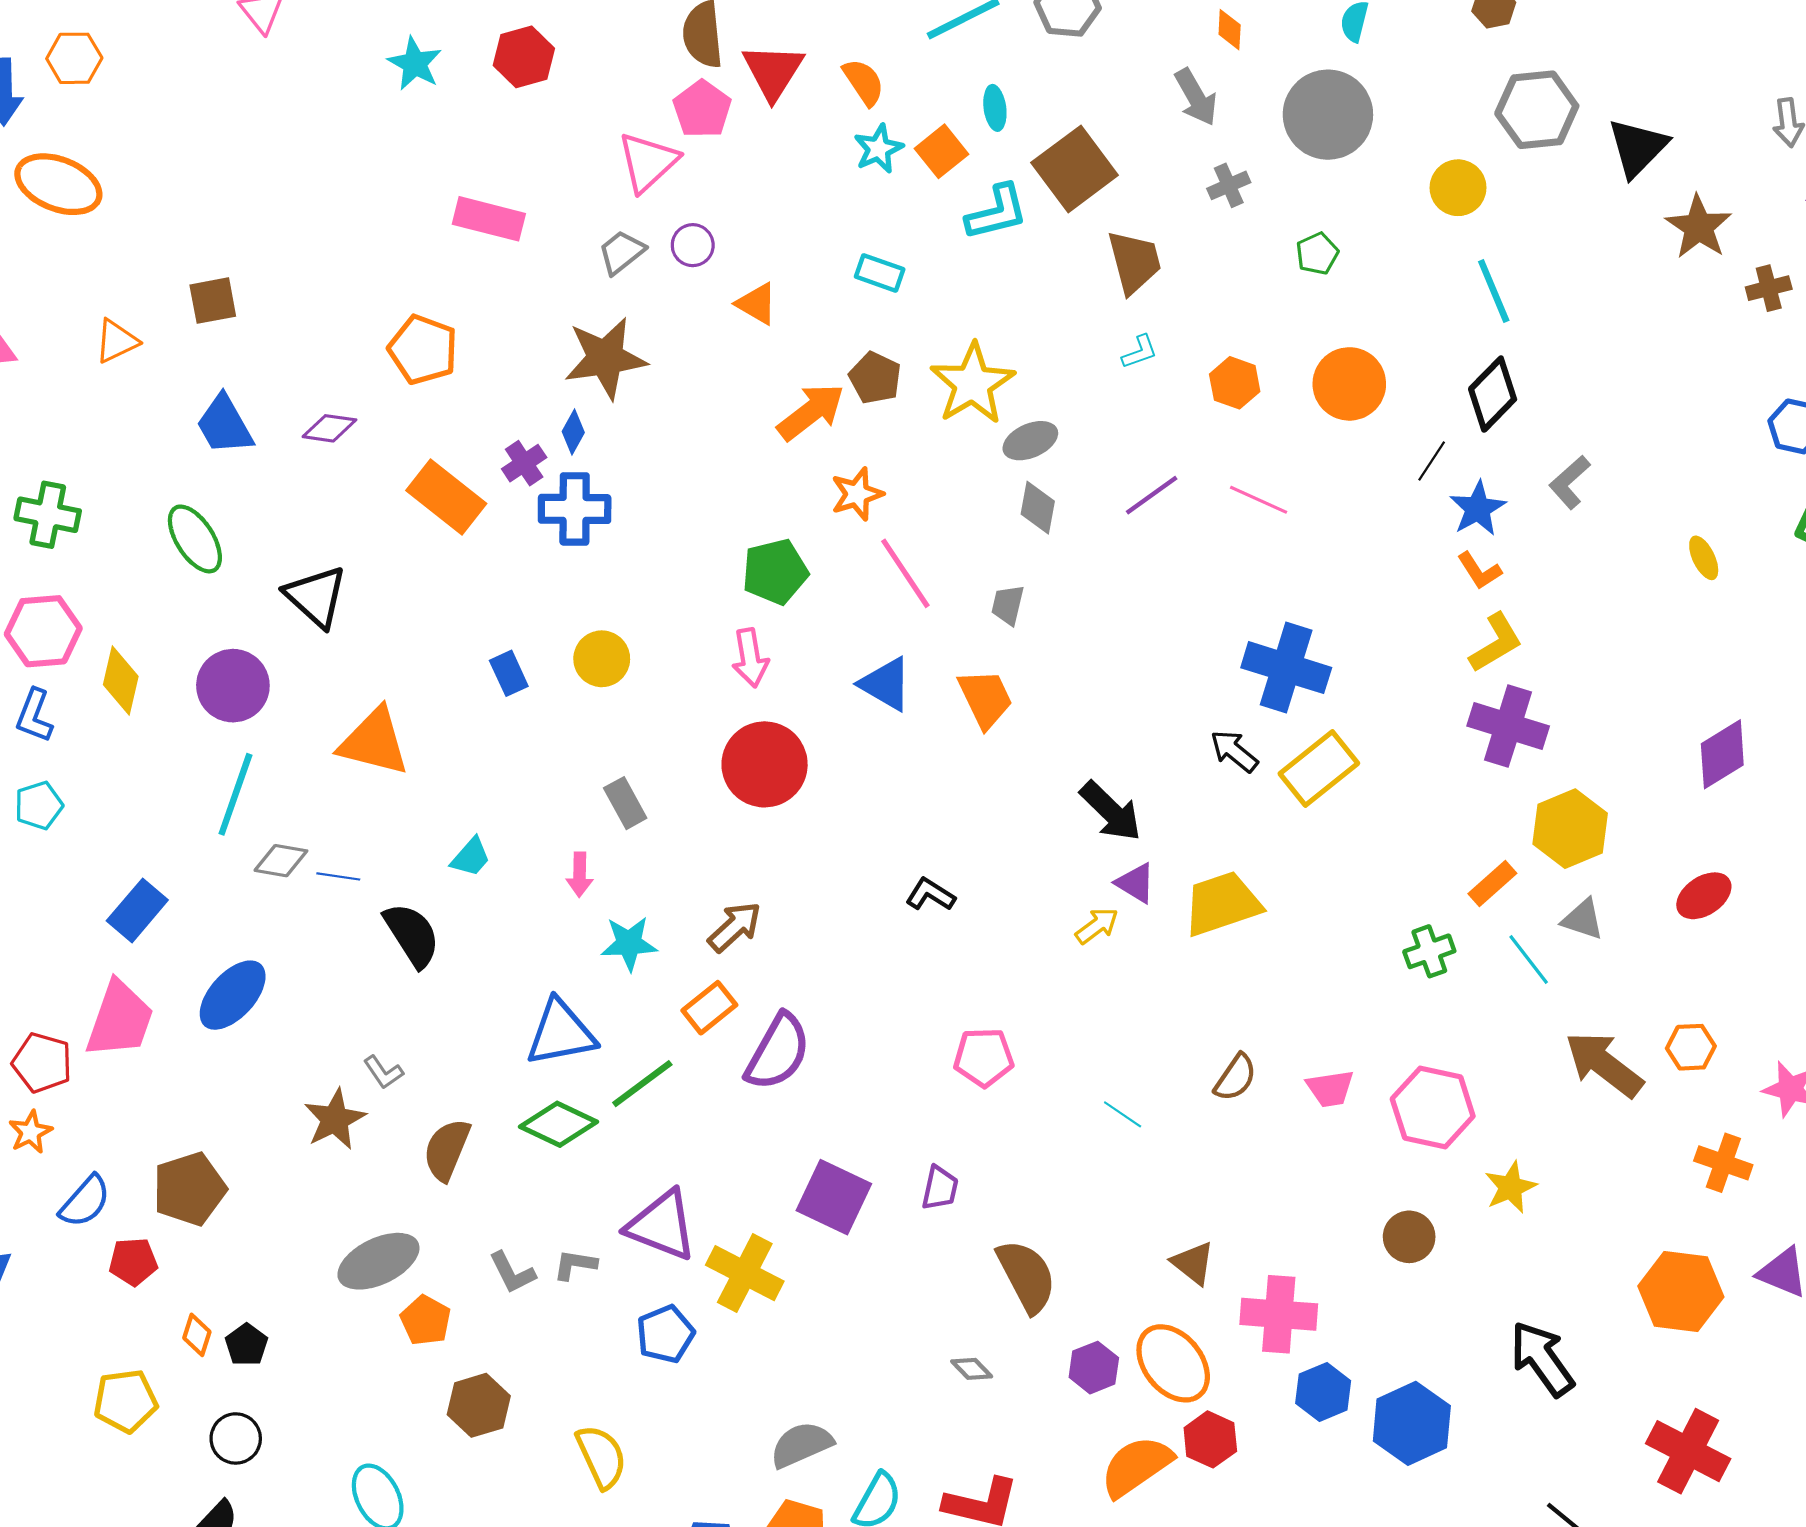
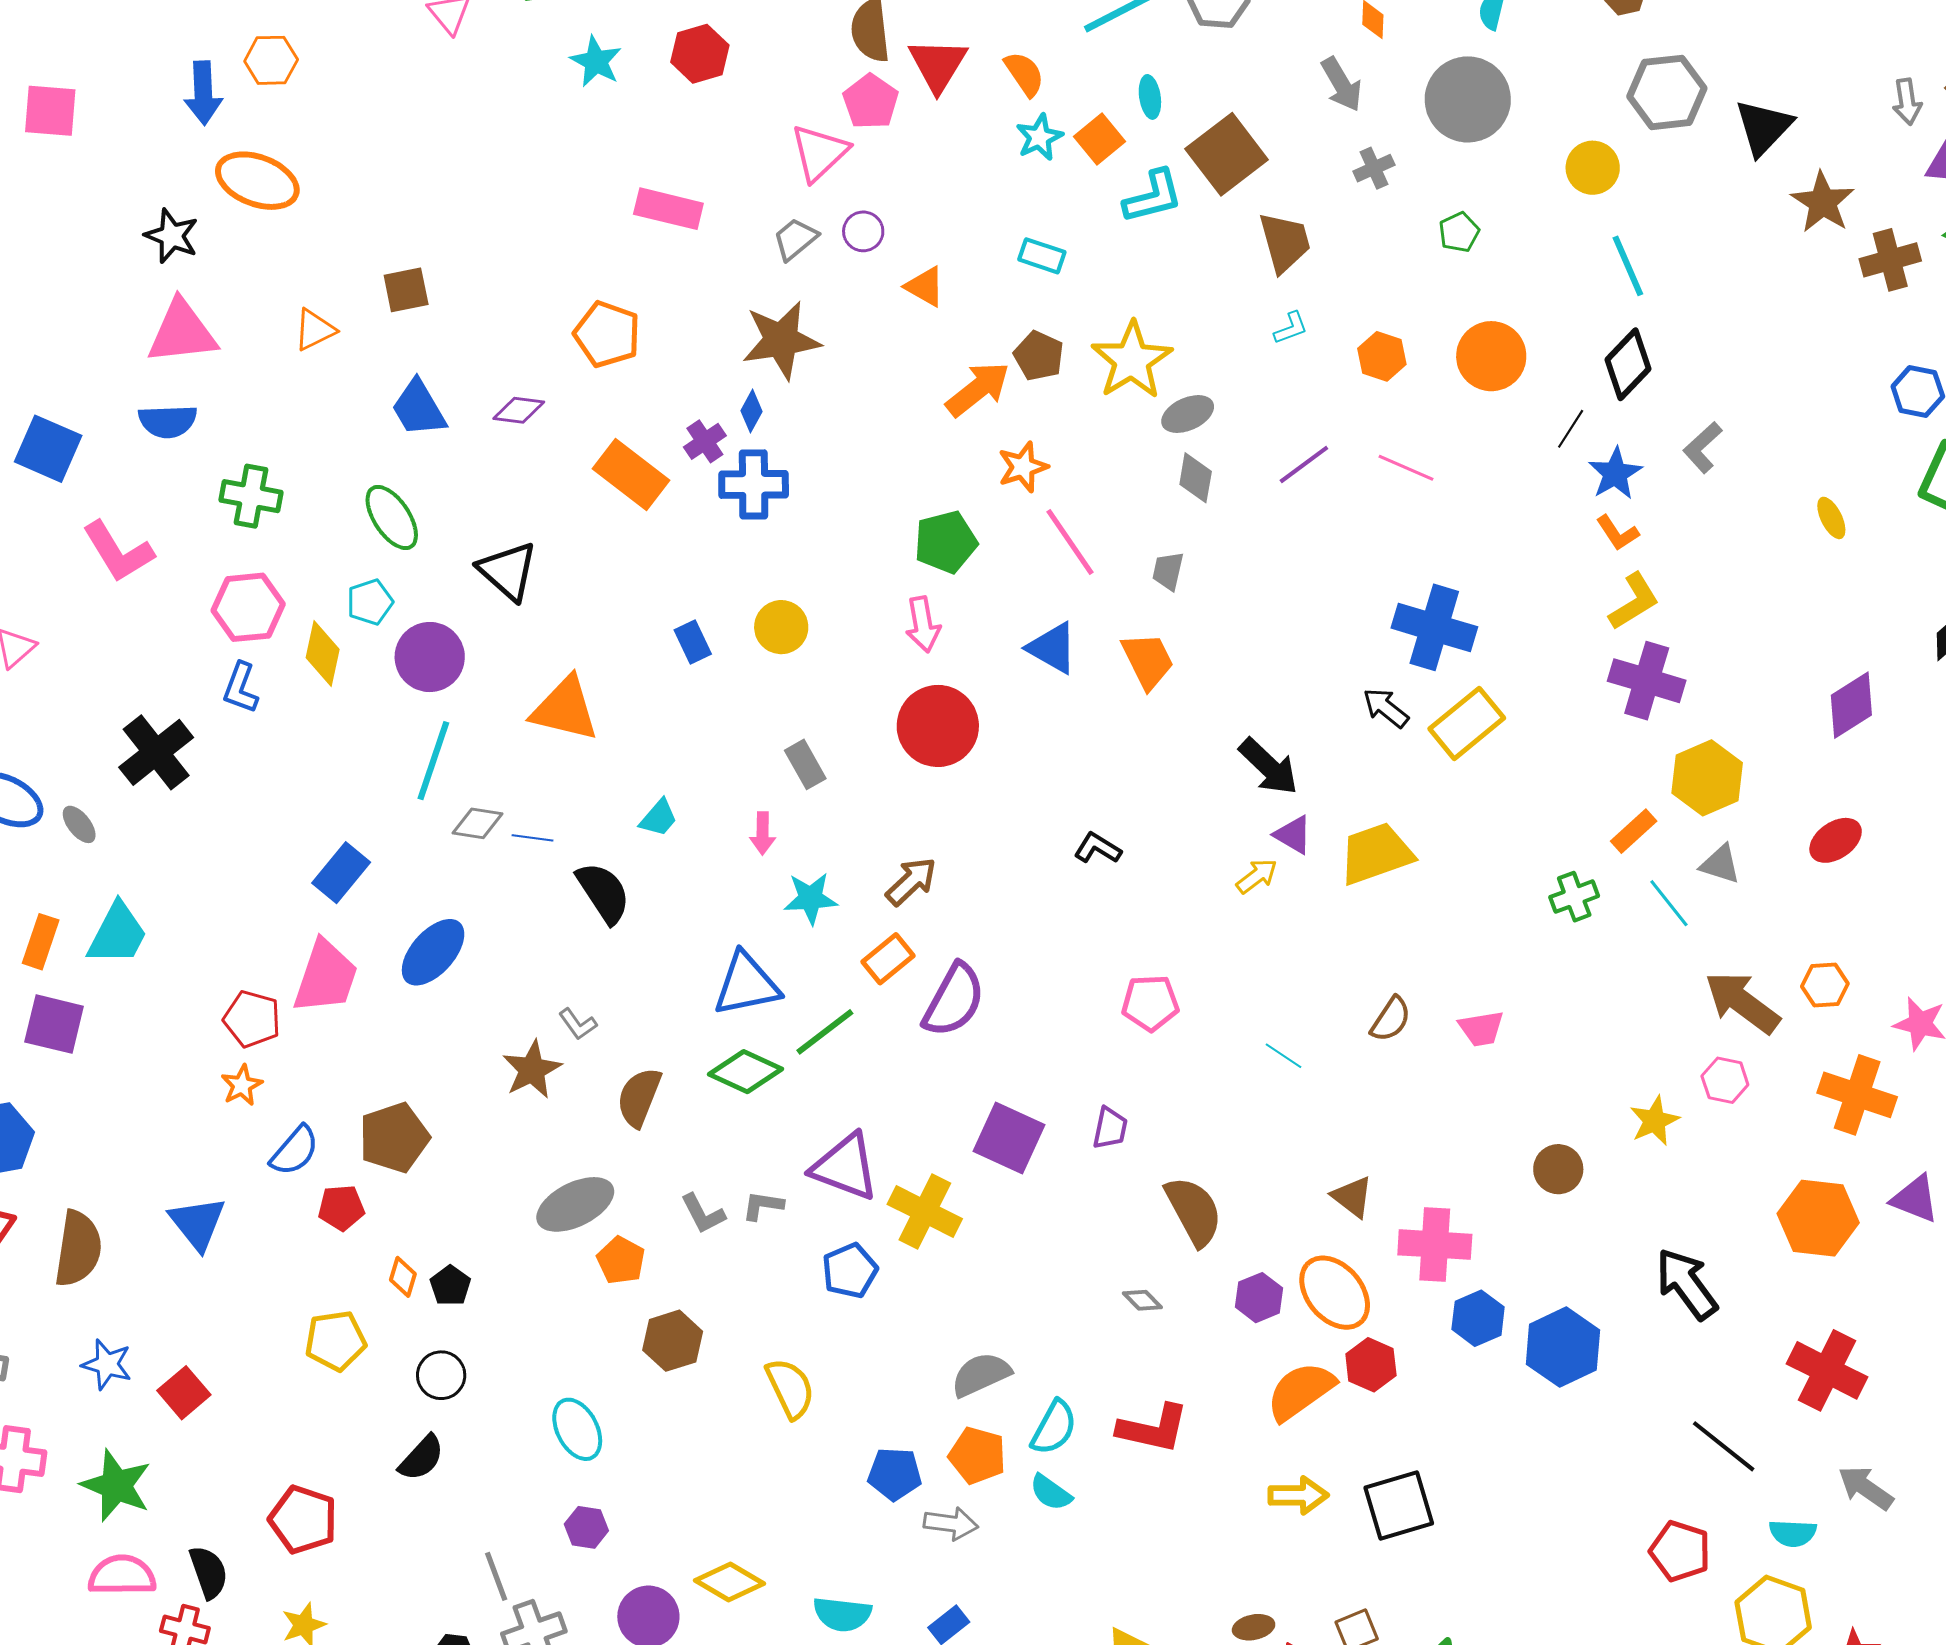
brown cross: (1769, 288) -> (1890, 260), size x1.4
cyan pentagon: (39, 805) -> (370, 602), moved
pink hexagon: (1433, 1107) -> (1725, 1080), moved, size x0.6
orange cross: (1723, 1163) -> (1857, 1095), size x1.4

